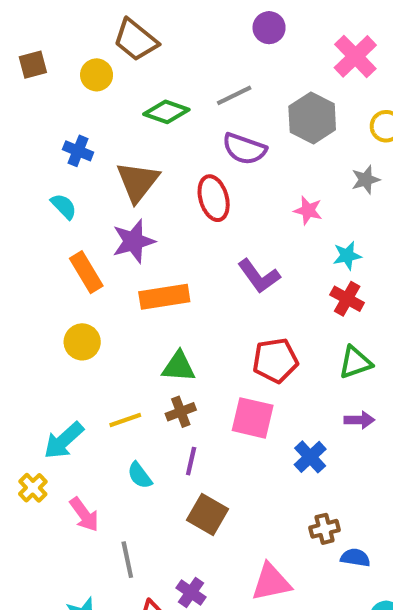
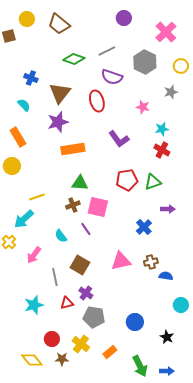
yellow circle: (97, 75) -> (27, 19), moved
orange rectangle: (86, 272) -> (18, 137), moved
yellow circle: (82, 342) -> (12, 166), moved
green triangle: (355, 362) -> (153, 182), moved
brown cross: (181, 412) -> (73, 205), moved
pink square: (253, 418) -> (98, 207), moved
yellow line: (125, 420) -> (37, 197), moved
purple line: (191, 461) -> (86, 229), turned -48
pink arrow: (84, 514) -> (34, 255), turned 72
brown square: (207, 514) -> (80, 265), moved
pink triangle: (271, 582) -> (121, 261), moved

